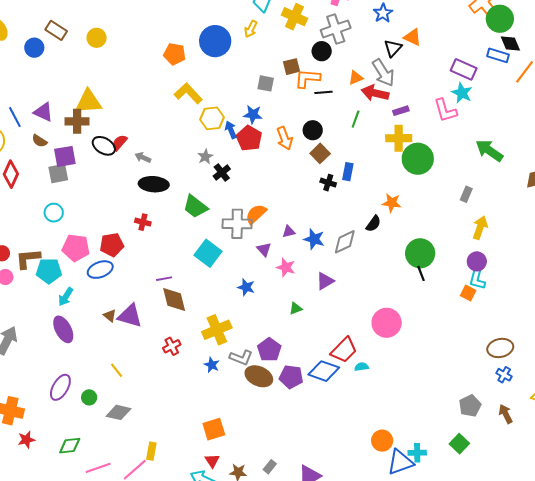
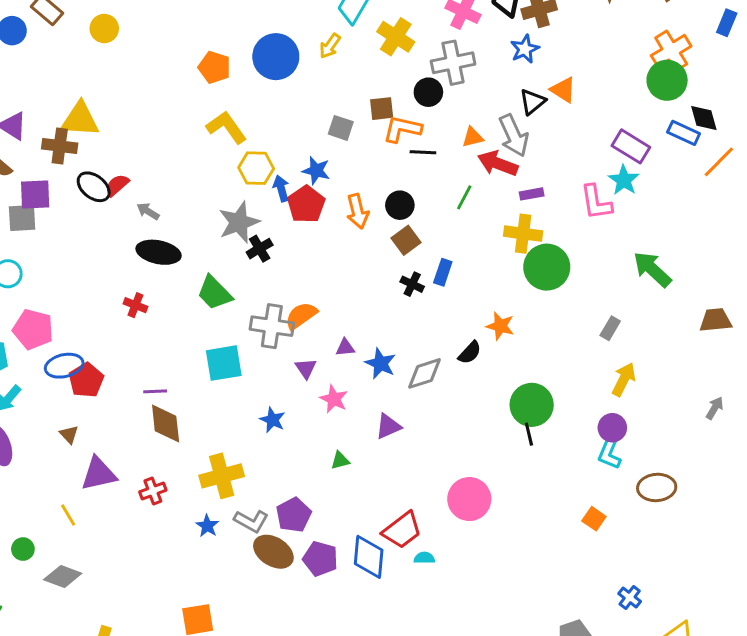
green circle: (500, 19) -> (667, 80), moved
gray star: (205, 157) -> (239, 222), size x1.8
red pentagon: (112, 245) -> (86, 380), moved, turned -30
cyan square: (208, 253) -> (224, 363), turned 36
orange square: (468, 293) -> (594, 519), moved
purple triangle: (130, 316) -> (99, 474), moved, turned -36
brown ellipse: (500, 348) -> (657, 487), moved
blue diamond: (324, 371) -> (369, 557), turned 68

